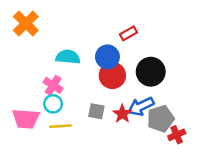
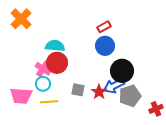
blue circle: (107, 57) -> (105, 46), moved
black circle: (151, 72) -> (122, 71), moved
red circle: (112, 75) -> (57, 63), moved
red cross: (177, 135) -> (156, 109), moved

